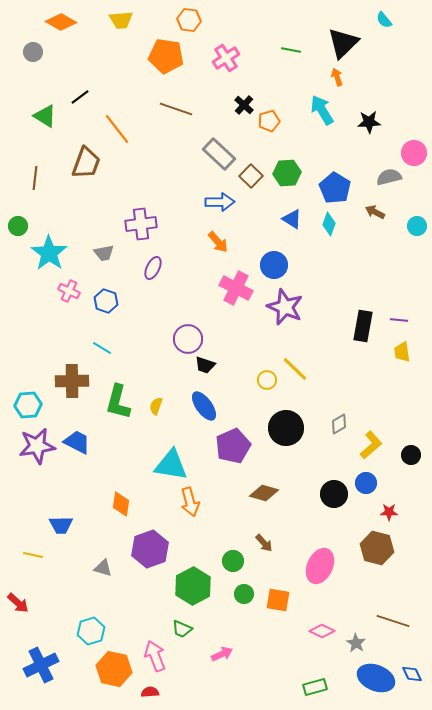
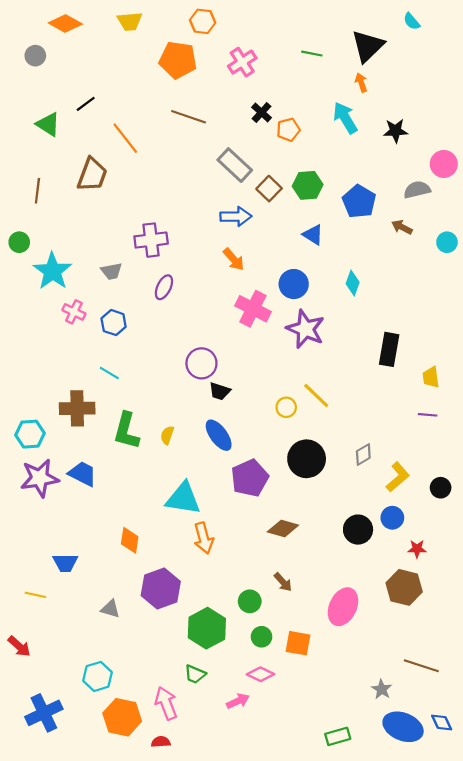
cyan diamond: (329, 224) -> (353, 283), moved
purple line: (399, 320) -> (428, 415), moved
pink diamond: (322, 631) -> (260, 674), moved

